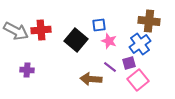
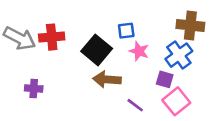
purple square: (129, 63) -> (165, 79), turned 32
purple line: (110, 67) -> (135, 105), moved
brown arrow: (91, 79) -> (107, 79), moved

